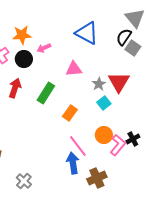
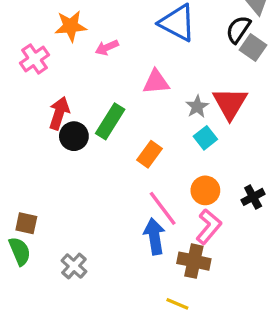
black circle: (24, 59) -> (74, 136), moved
pink L-shape: (118, 145) -> (209, 227), moved
brown cross: (97, 178) -> (194, 261), turned 36

